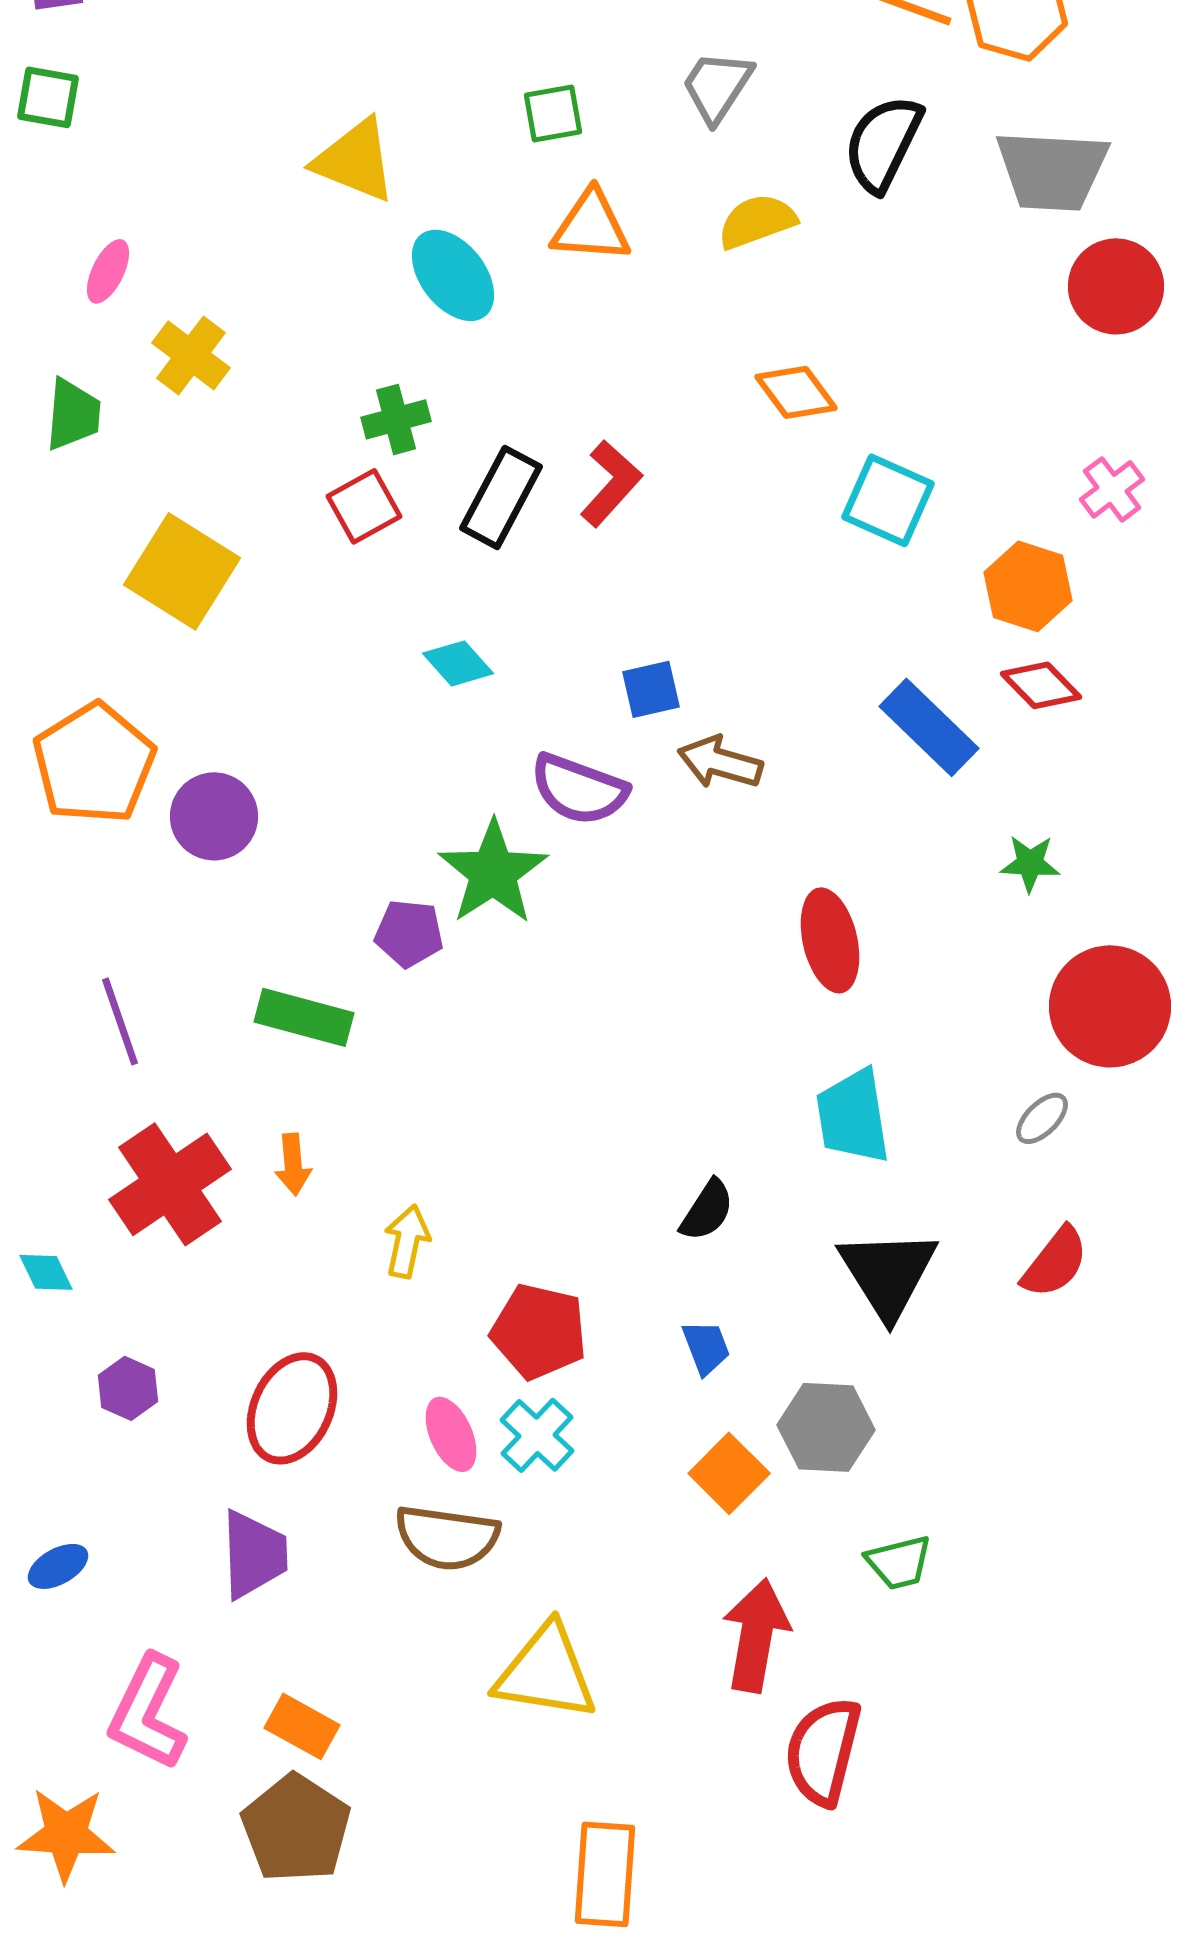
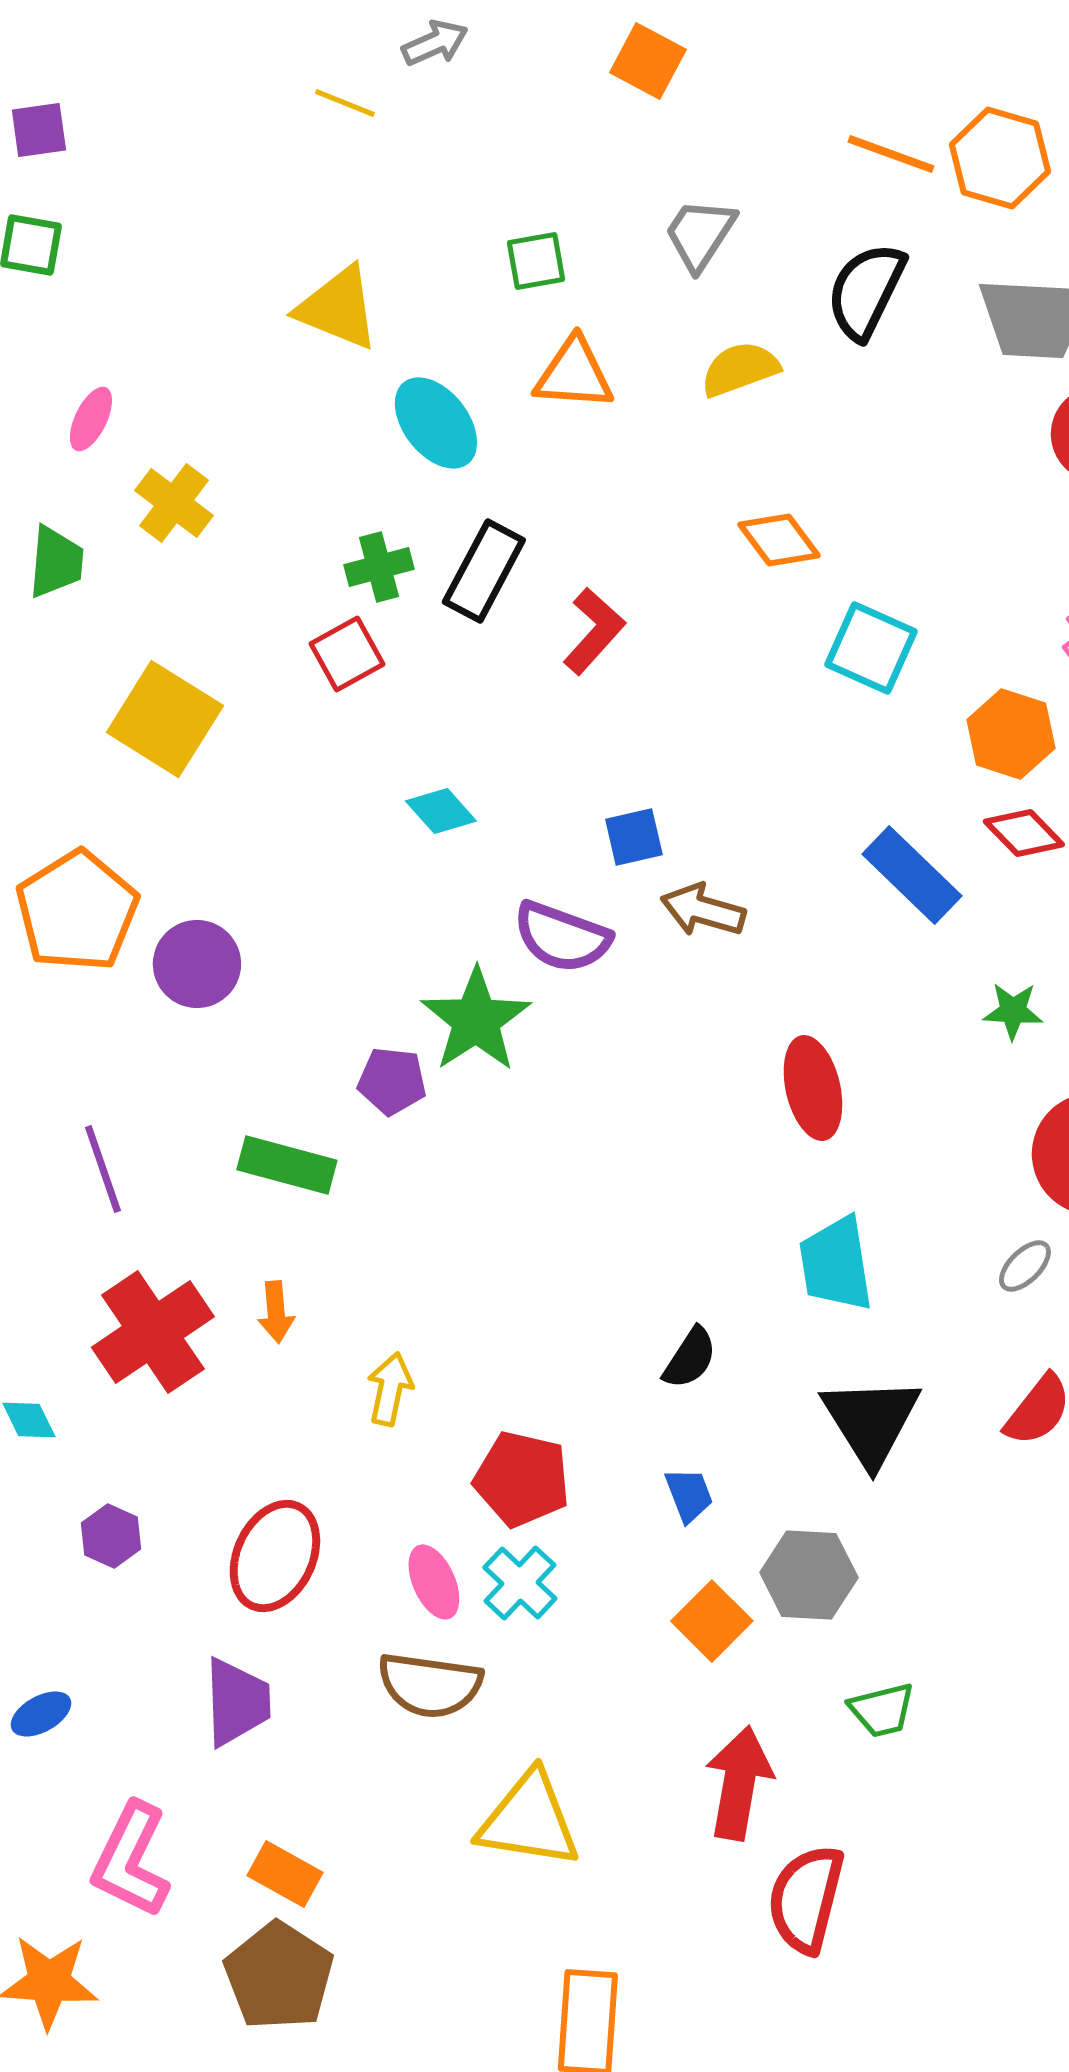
black rectangle: (501, 497) -> (484, 571), moved

